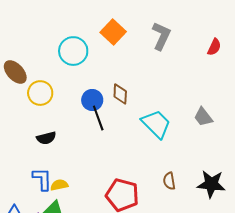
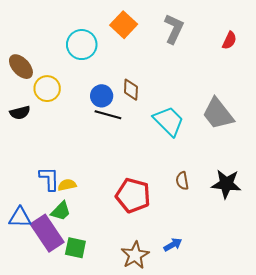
gray trapezoid: (203, 117) -> (218, 114), size x1.6
black line: (98, 118) -> (108, 115), turned -55
black semicircle: (46, 138) -> (20, 113), moved

